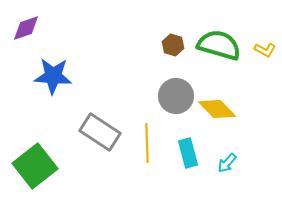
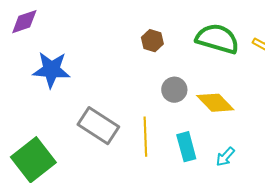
brown hexagon: (173, 45) -> (152, 41), moved
gray circle: (176, 96) -> (174, 90), size x0.7

